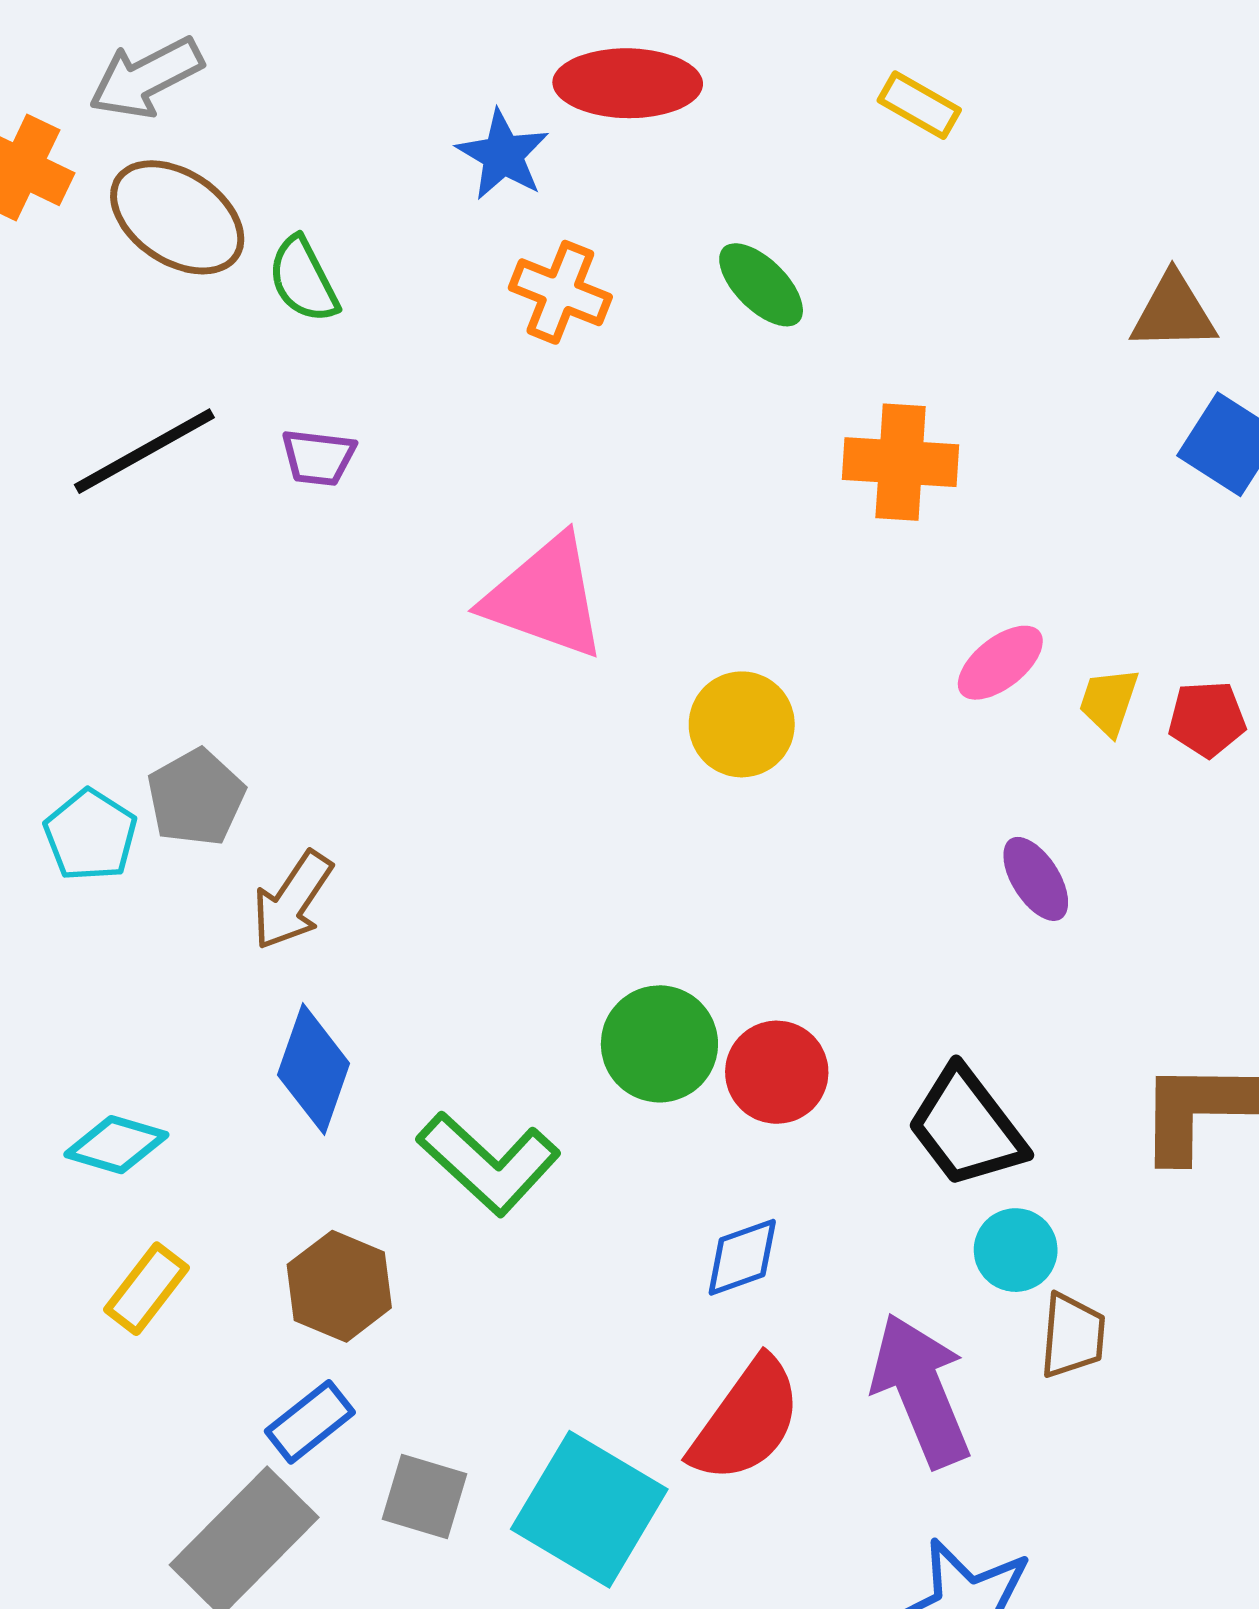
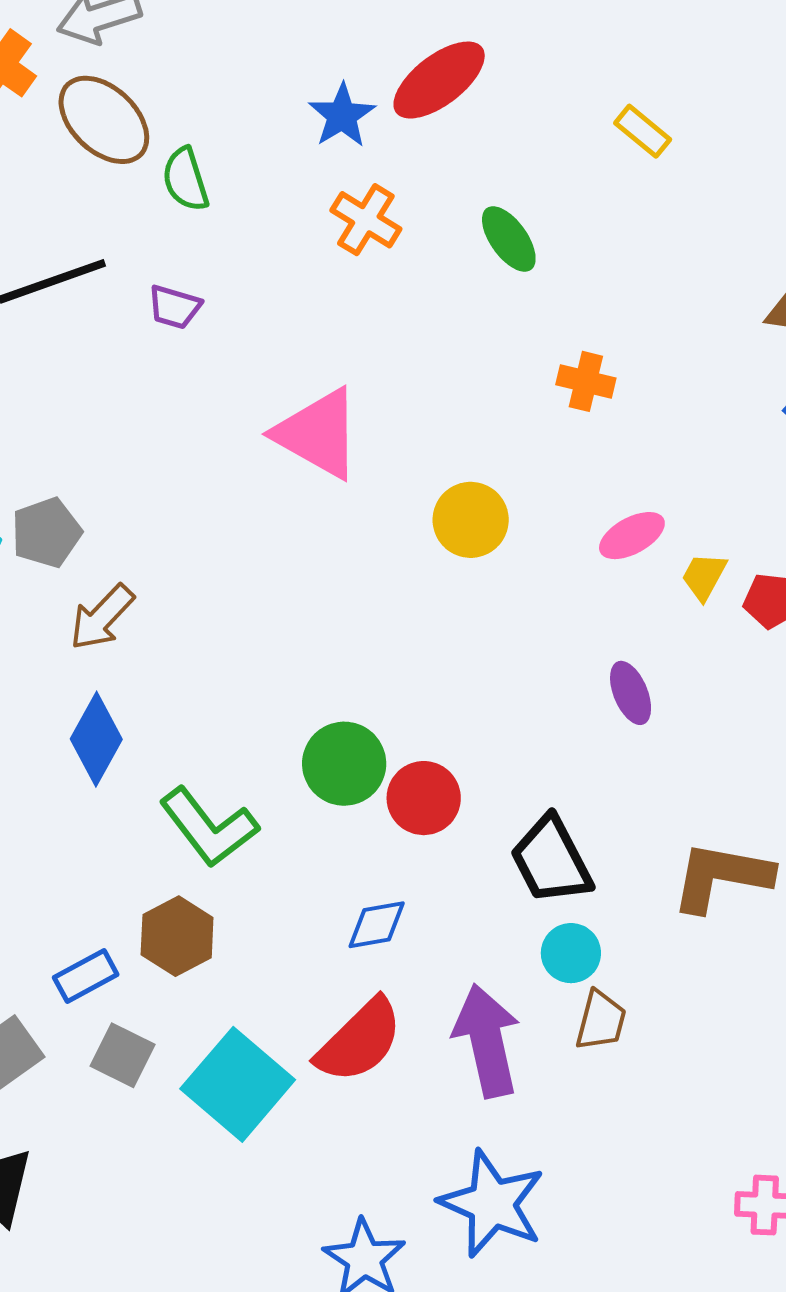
red ellipse: (628, 83) -> (439, 80), turned -48
orange cross: (901, 462) -> (586, 381), size x0.7
yellow circle: (742, 724) -> (471, 520), moved
brown hexagon: (339, 1286) -> (177, 936), moved
blue rectangle: (310, 1422) -> (86, 976), moved

